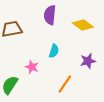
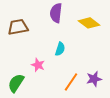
purple star: (88, 61) -> (94, 79), moved

